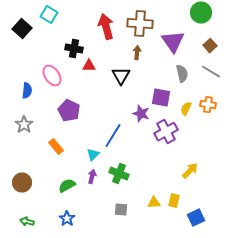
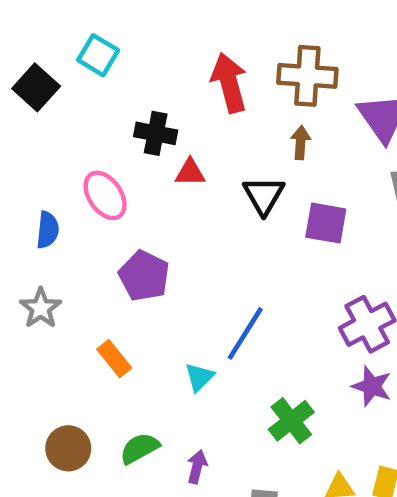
purple square: (161, 98) -> (326, 223), moved
purple star: (141, 114) -> (372, 386), moved
green cross: (119, 174) -> (291, 421), moved, turned 30
purple arrow: (92, 177) -> (197, 467), moved
brown circle: (22, 183) -> (68, 448), moved

